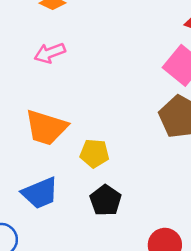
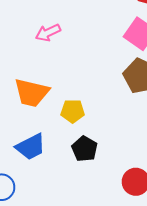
pink arrow: (50, 53) -> (48, 33), moved

